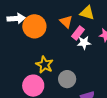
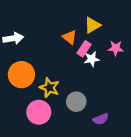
yellow triangle: (87, 13) -> (92, 25), turned -42
orange circle: (34, 26) -> (21, 75), moved

